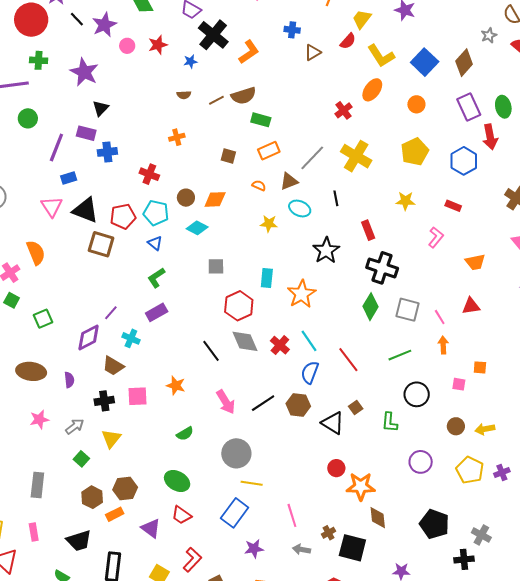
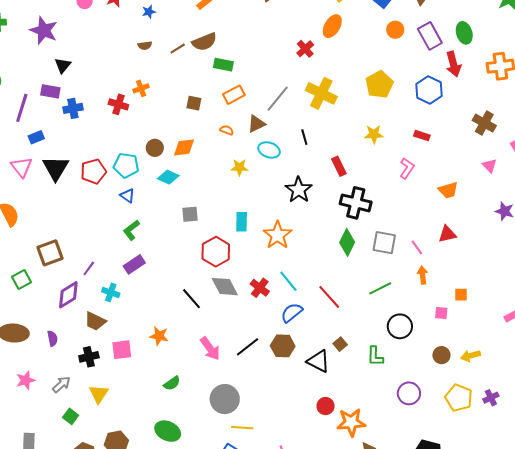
orange circle: (416, 104) -> (395, 30), moved
red cross: (149, 174) -> (118, 104), moved
black triangle: (85, 210) -> (56, 168), turned 44
brown square: (101, 244) -> (50, 253), moved, turned -32
blue semicircle: (310, 372) -> (292, 313), turned 35

